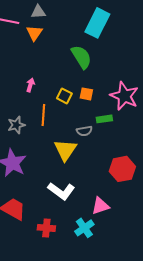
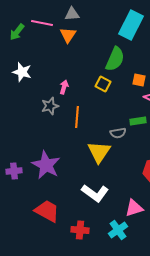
green semicircle: (81, 57) -> (115, 59), turned 55
orange square: (86, 94) -> (139, 80), moved
yellow square: (64, 96) -> (103, 84), moved
gray star: (16, 125) -> (50, 106), moved

